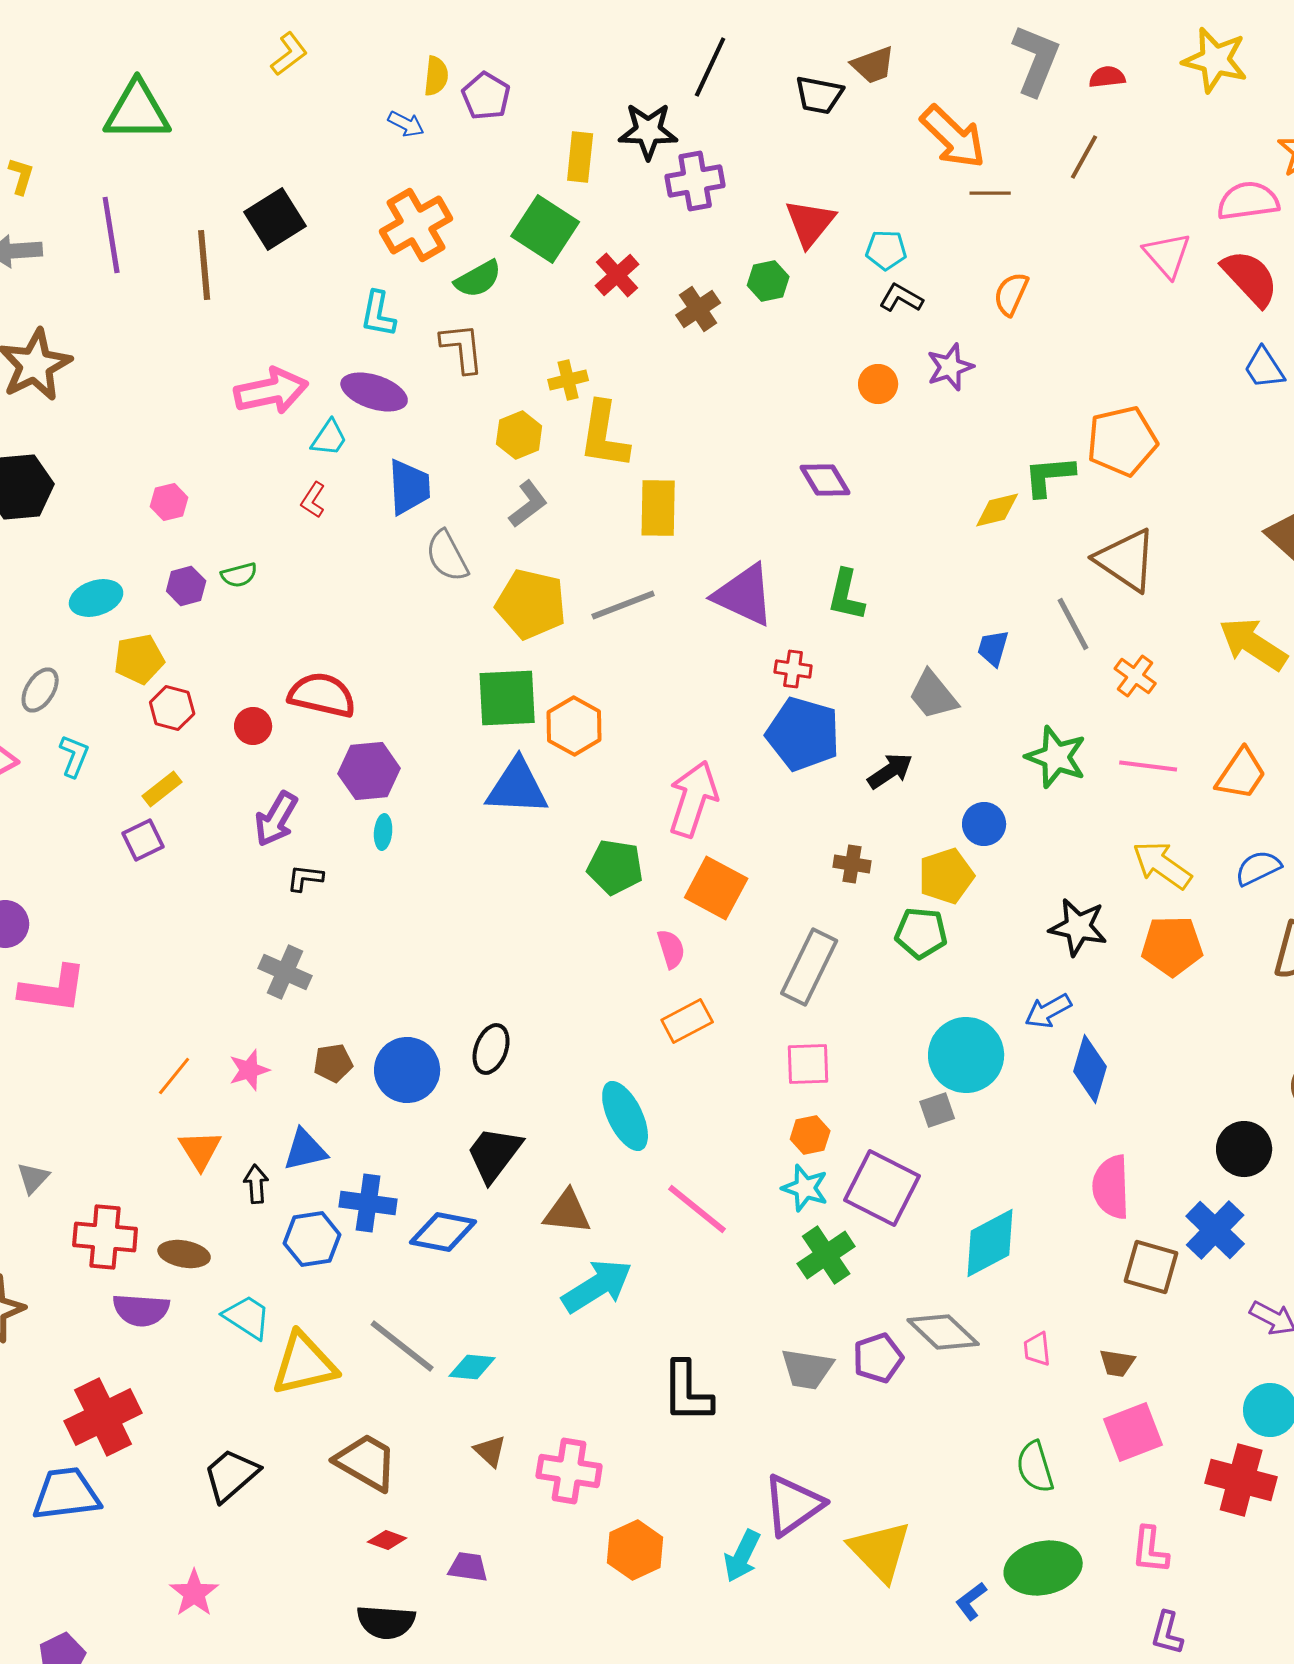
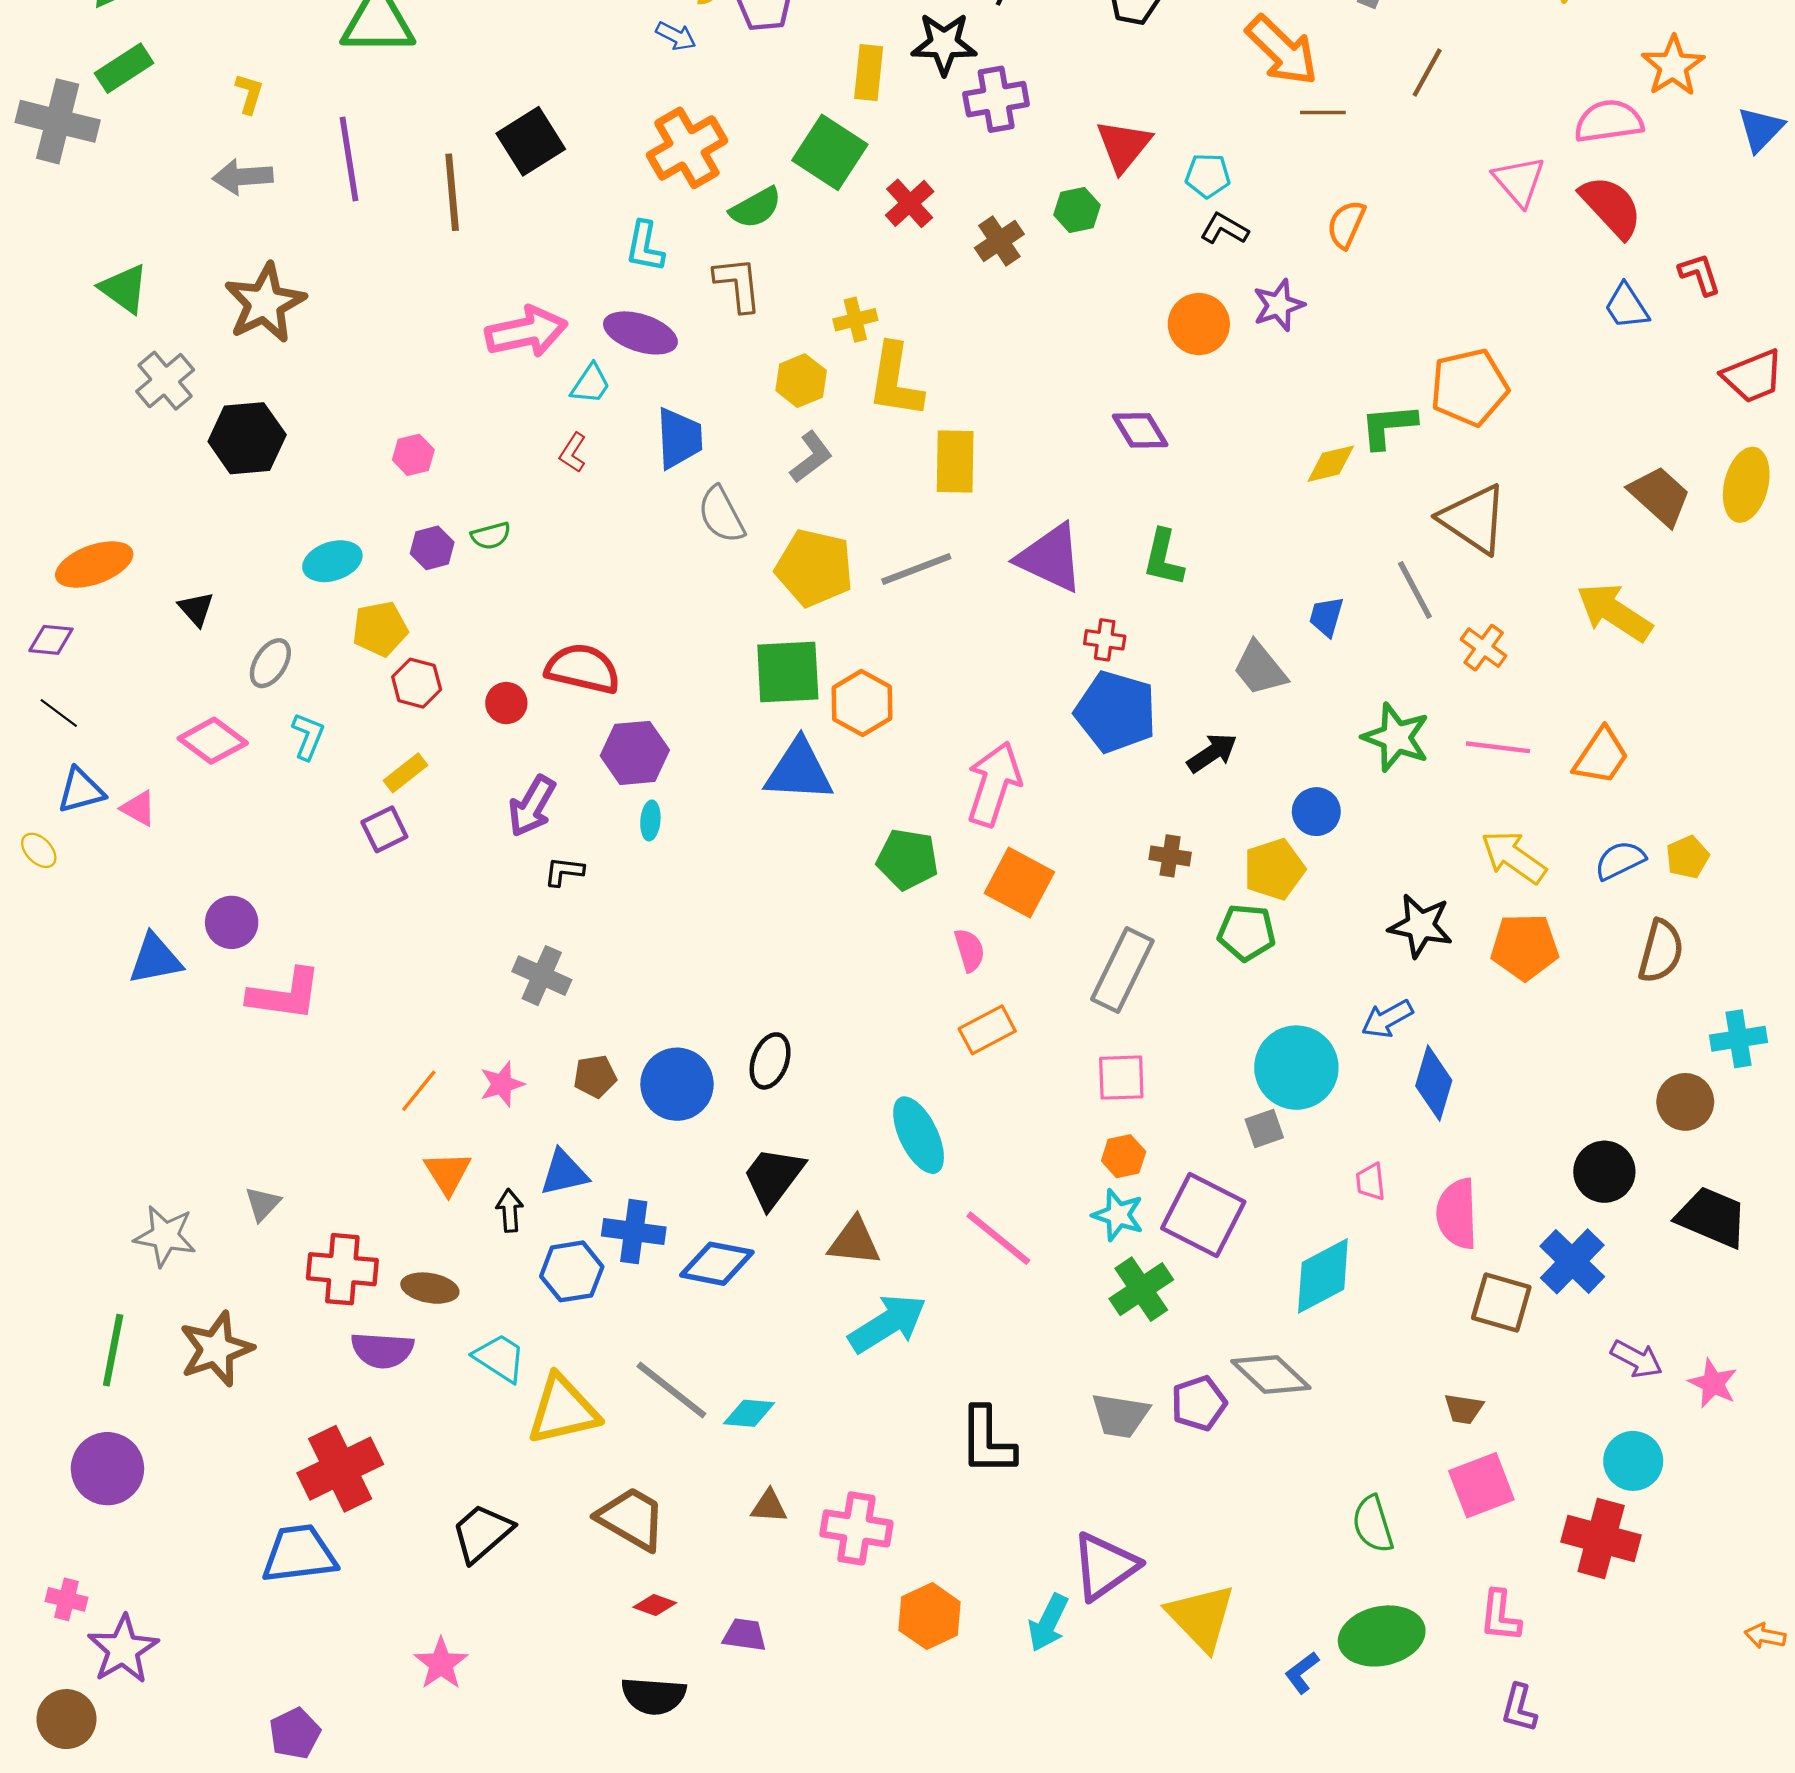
orange circle: (878, 384) -> (1199, 324), size x1.4
pink trapezoid: (1037, 1349) -> (1371, 1182), moved
brown triangle: (490, 1451) -> (769, 1506), turned -39

